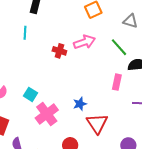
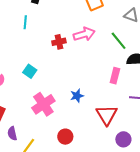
red cross: (59, 51) -> (59, 42), turned -32
cyan square: (30, 94) -> (30, 71), moved
red triangle: (97, 123) -> (107, 115), moved

